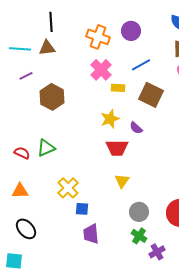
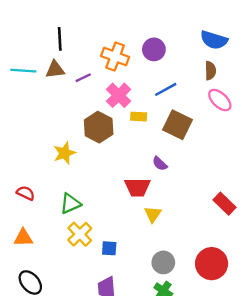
purple line: (26, 76) -> (83, 78), moved
brown hexagon: (52, 97) -> (99, 127), moved
yellow star: (110, 119) -> (64, 153), moved
green triangle: (46, 148) -> (70, 204), moved
yellow triangle: (122, 181) -> (153, 214), moved
blue square: (82, 209) -> (109, 248), moved

